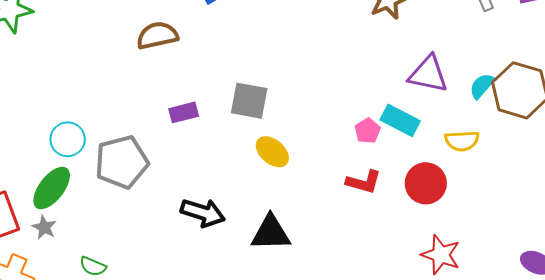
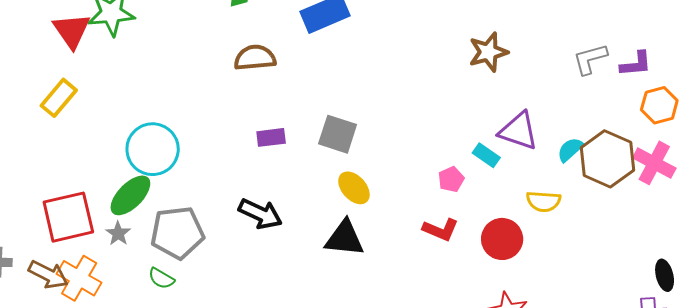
cyan rectangle: (400, 120) -> (486, 155), moved, size x0.7
cyan circle: (68, 139) -> (153, 149), size x1.5
gray pentagon: (122, 162) -> (177, 233), moved
black arrow: (203, 213) -> (260, 214), moved
black triangle: (271, 233) -> (345, 238), moved

